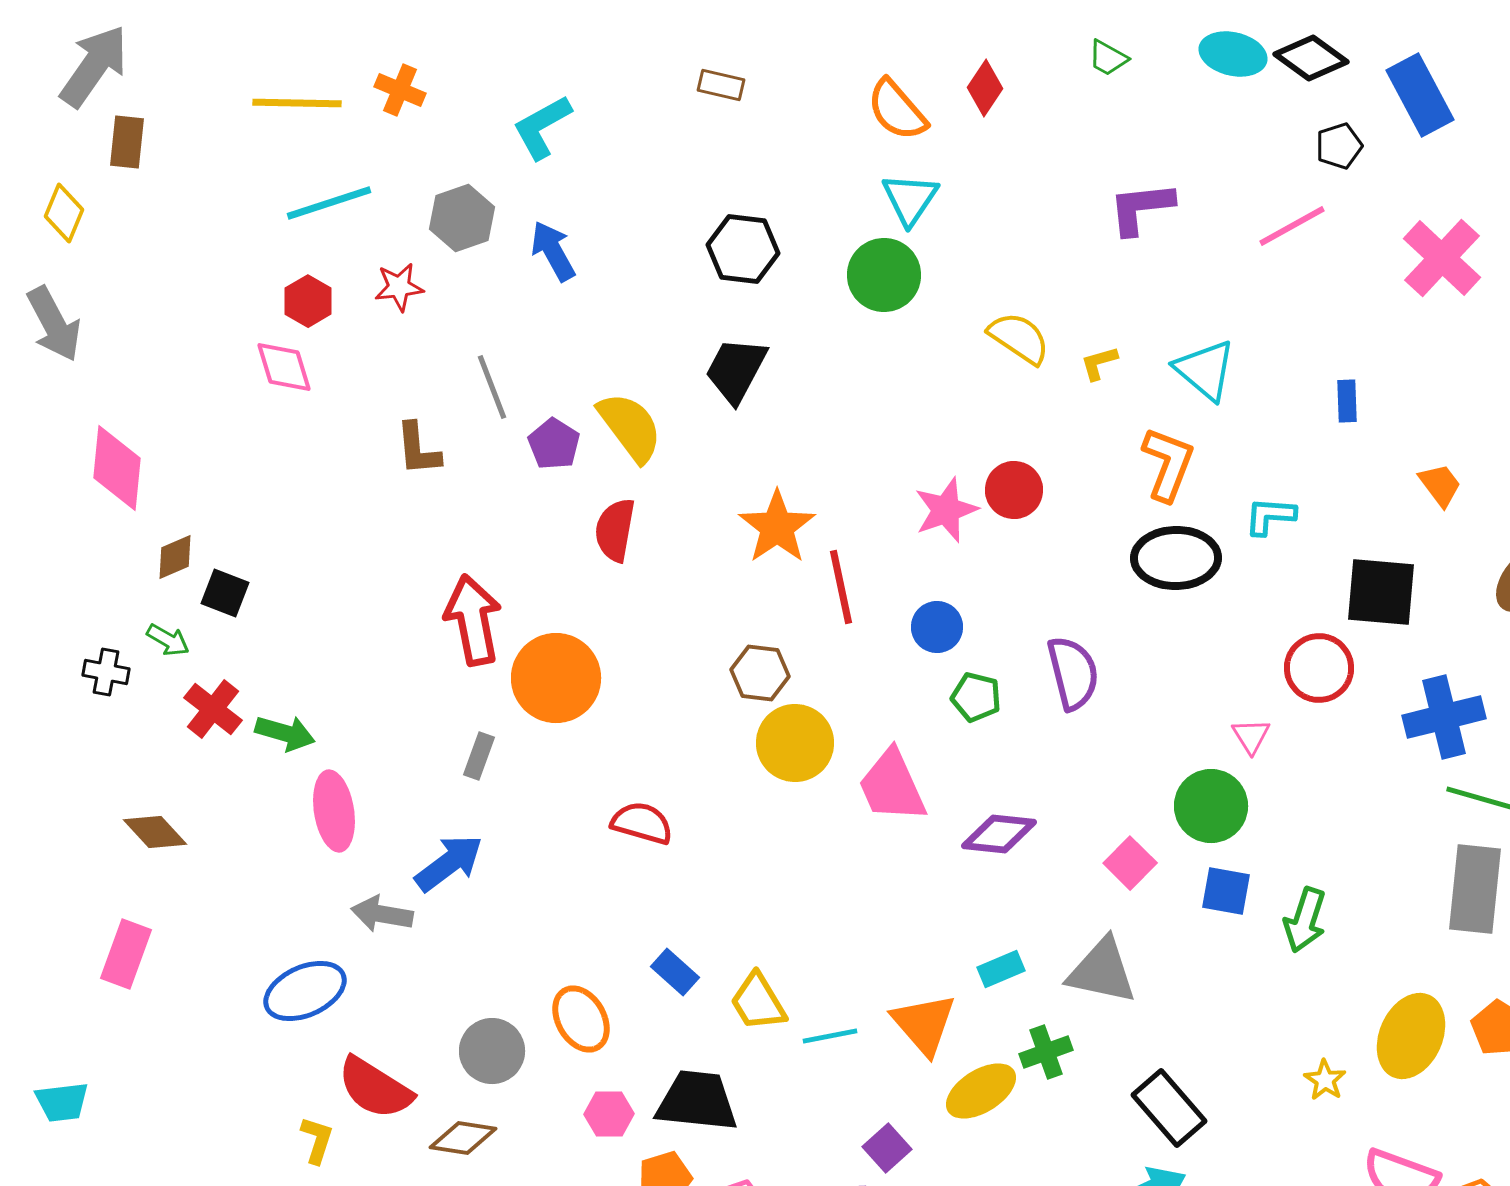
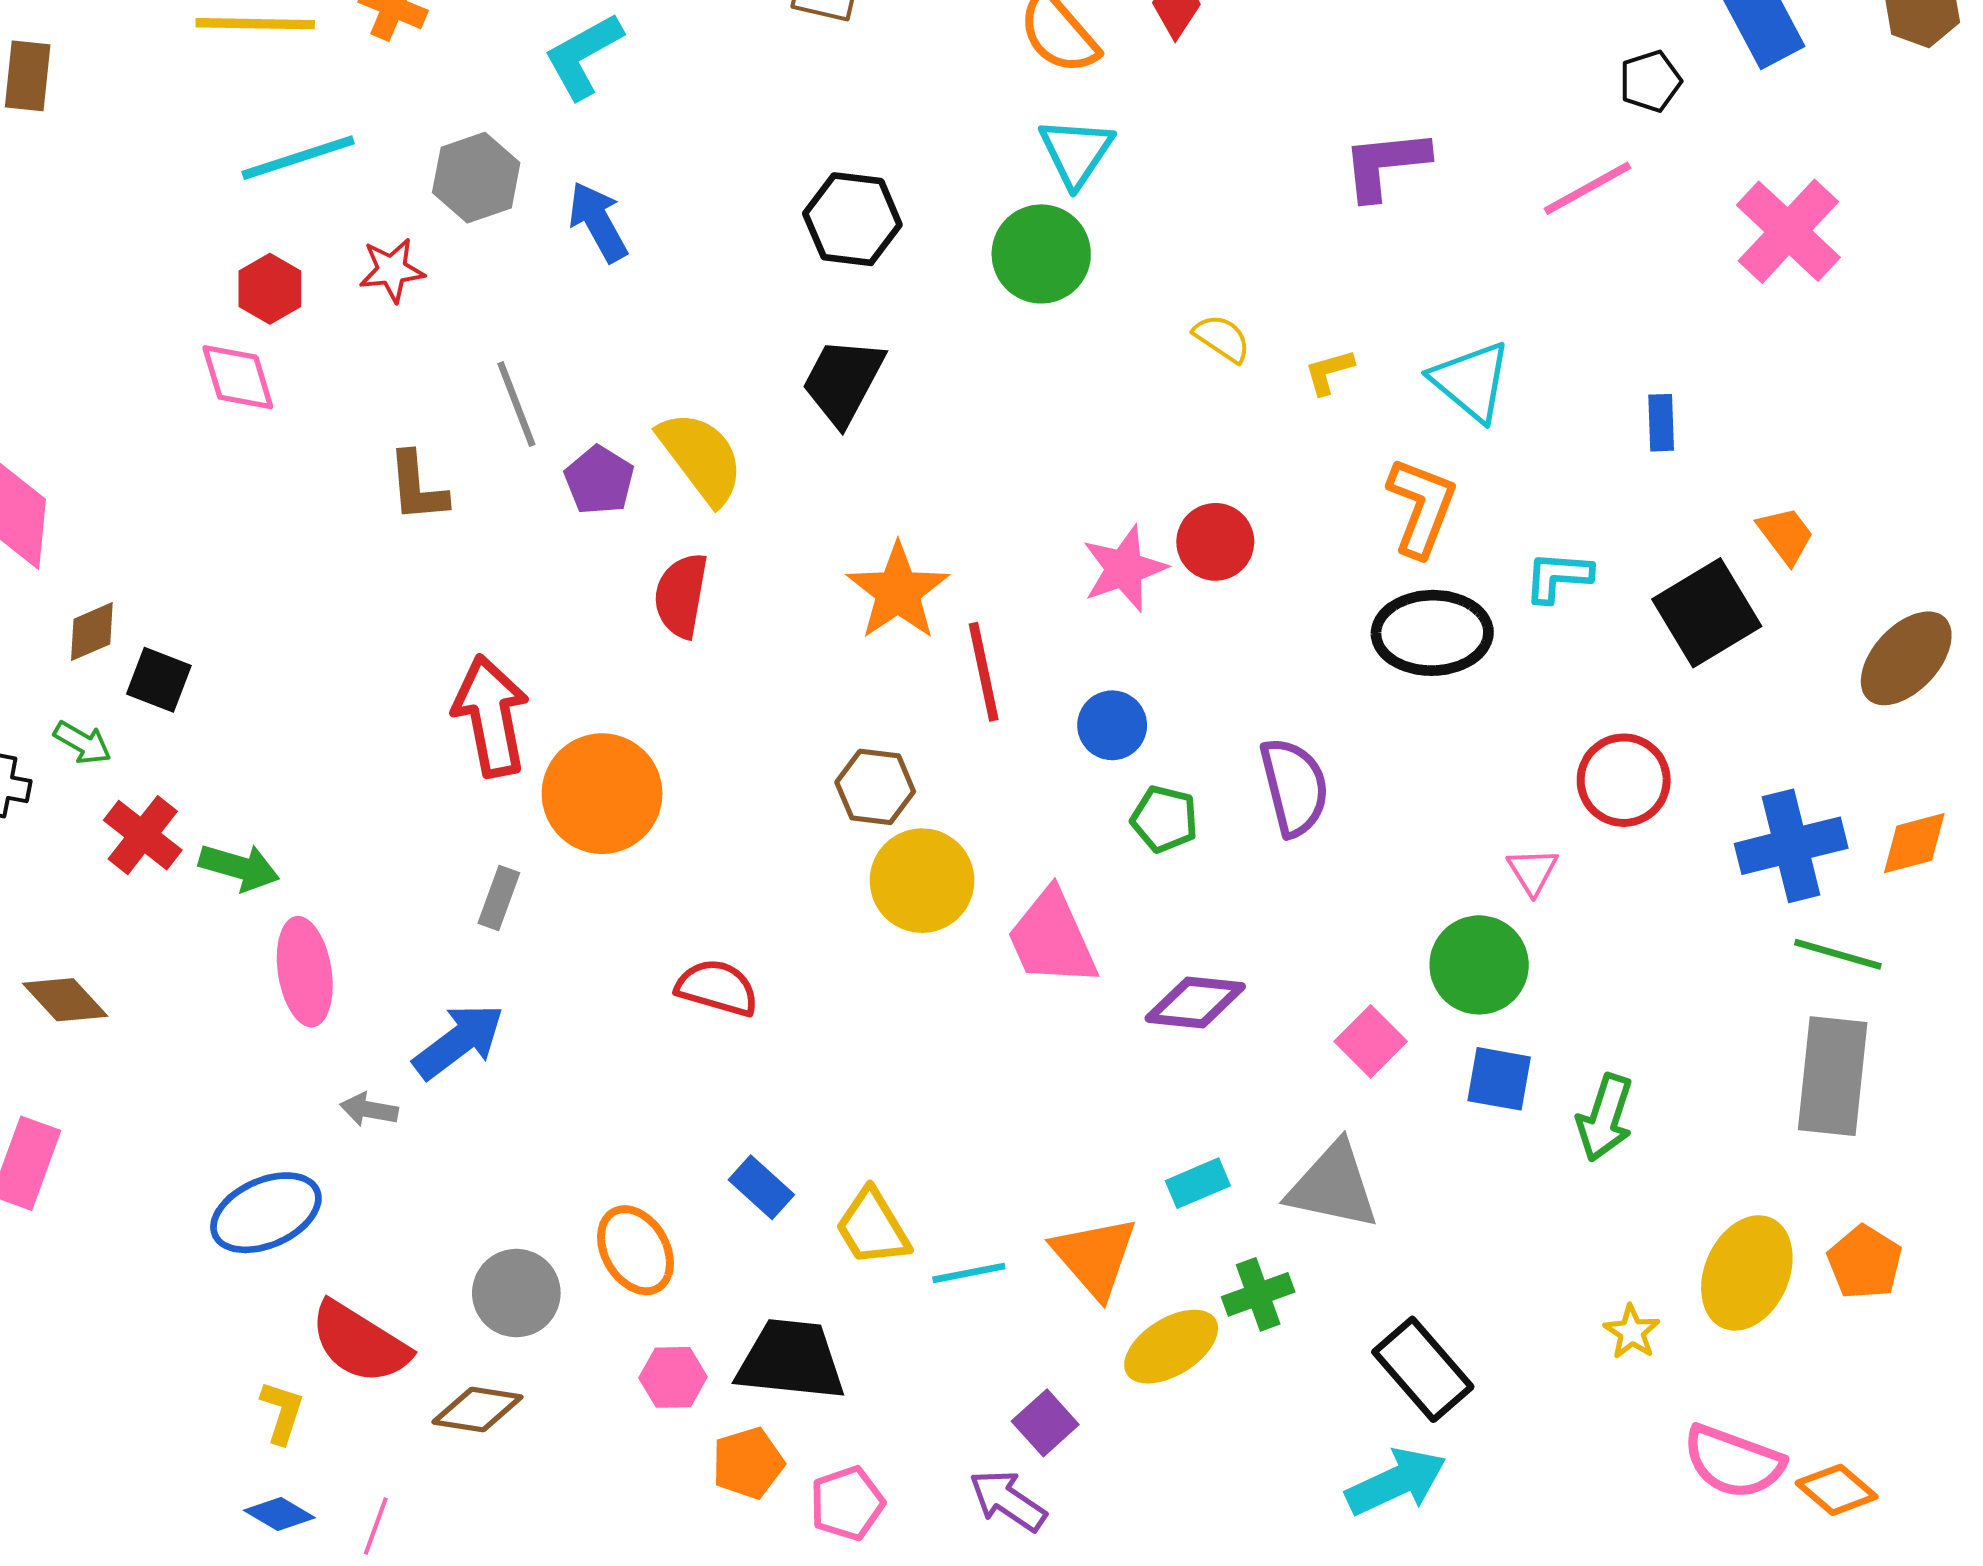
yellow semicircle: (1019, 338) -> (1222, 338), size x0.7
black square: (1381, 592) -> (1707, 613), moved, turned -36
gray arrow: (382, 914) -> (369, 1110), size x0.7

